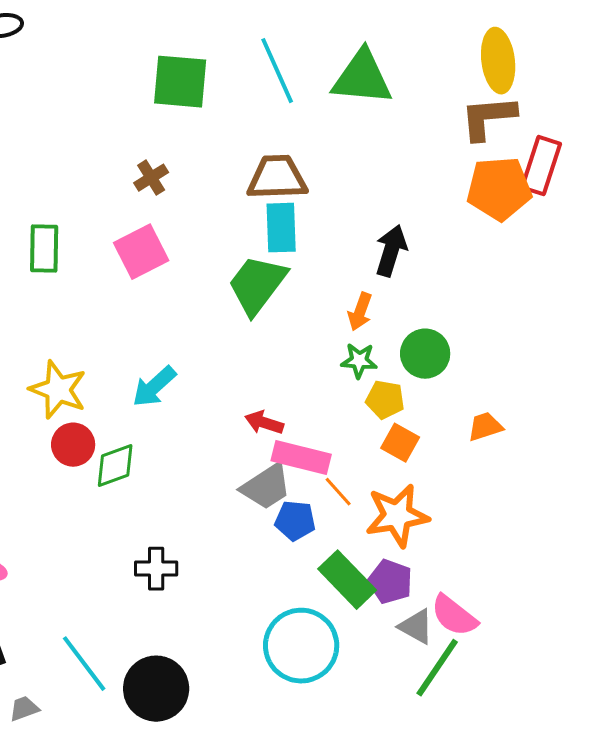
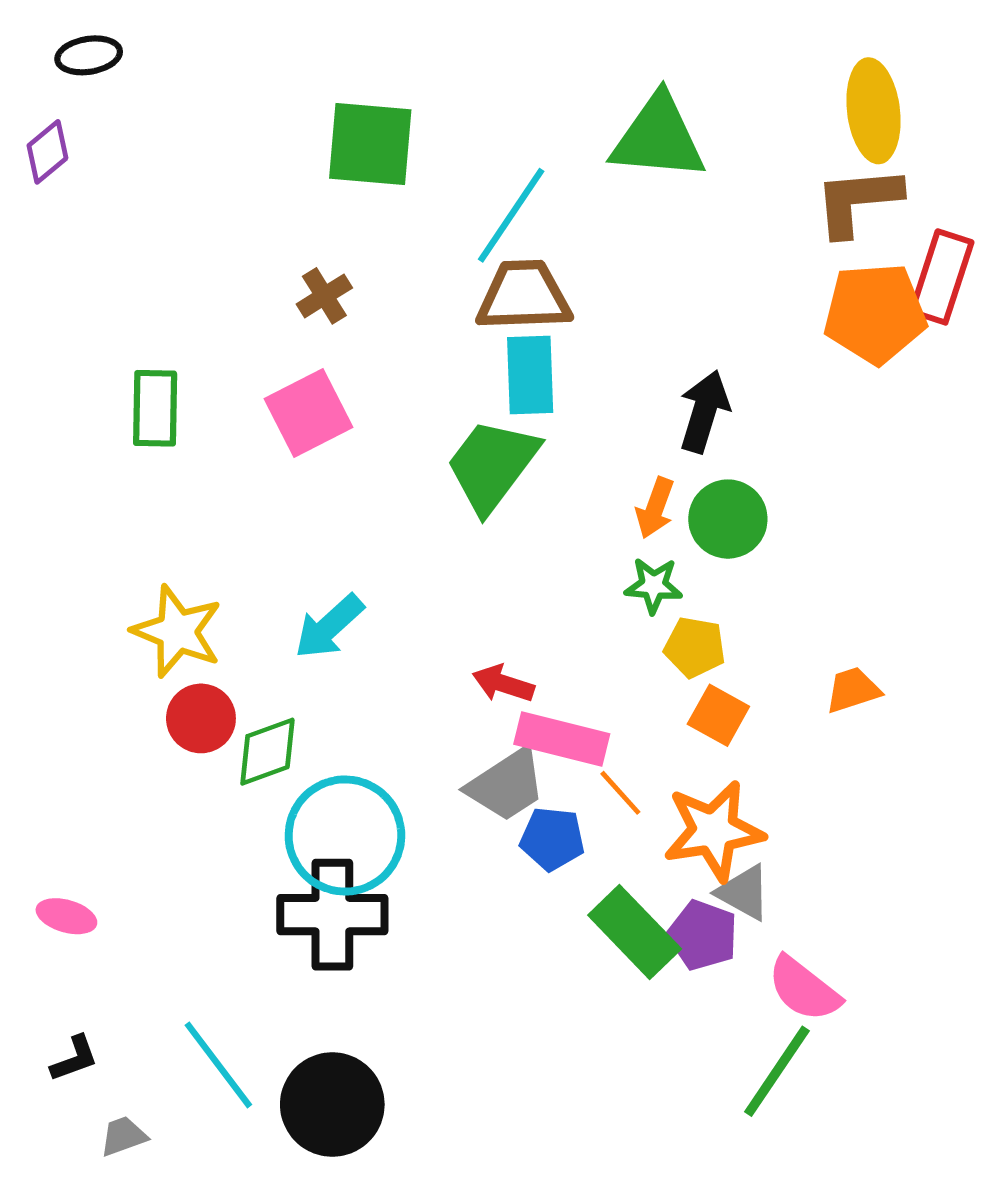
cyan line: (277, 71) -> (511, 215), moved, turned 58
green circle: (425, 354) -> (728, 519), moved
black cross: (156, 569) -> (332, 915), size x1.6
gray triangle: (416, 627) -> (744, 892), moved
cyan circle: (301, 646) -> (345, 836), moved

